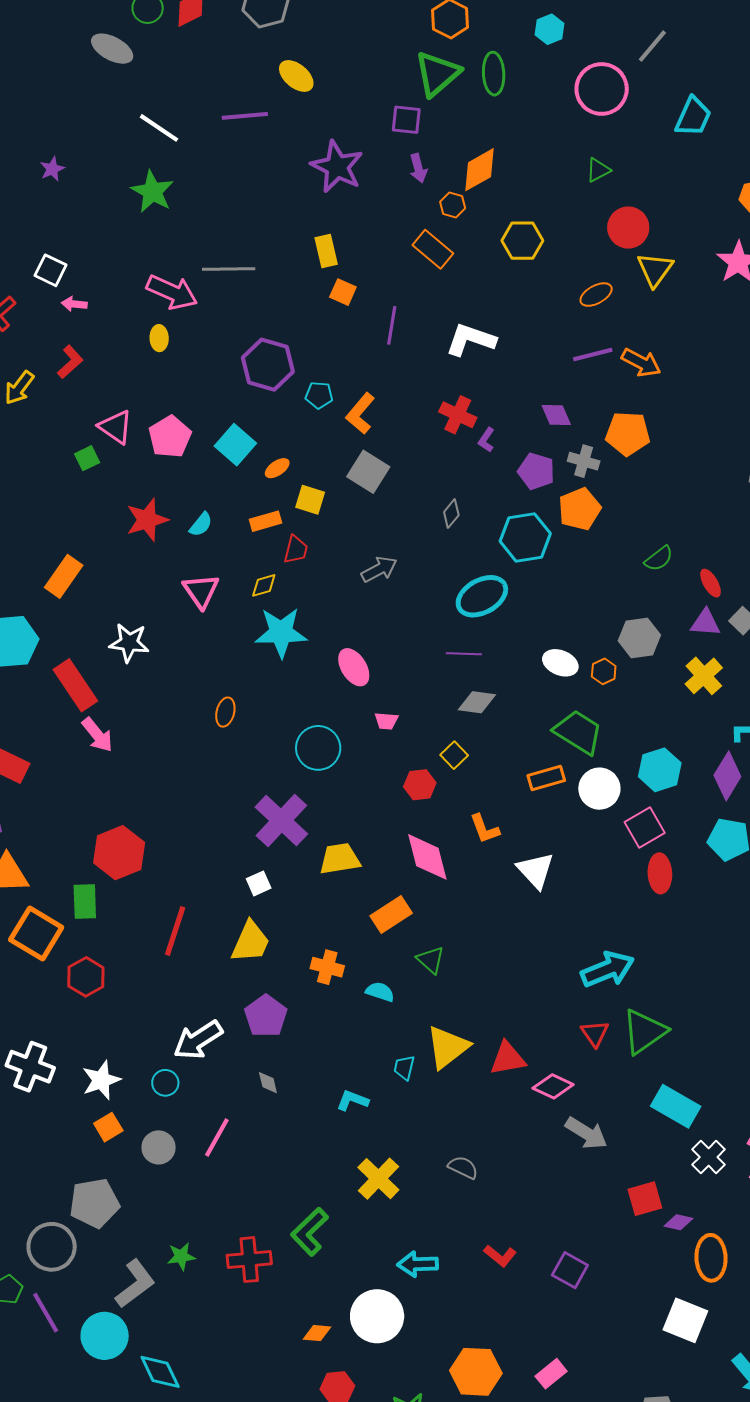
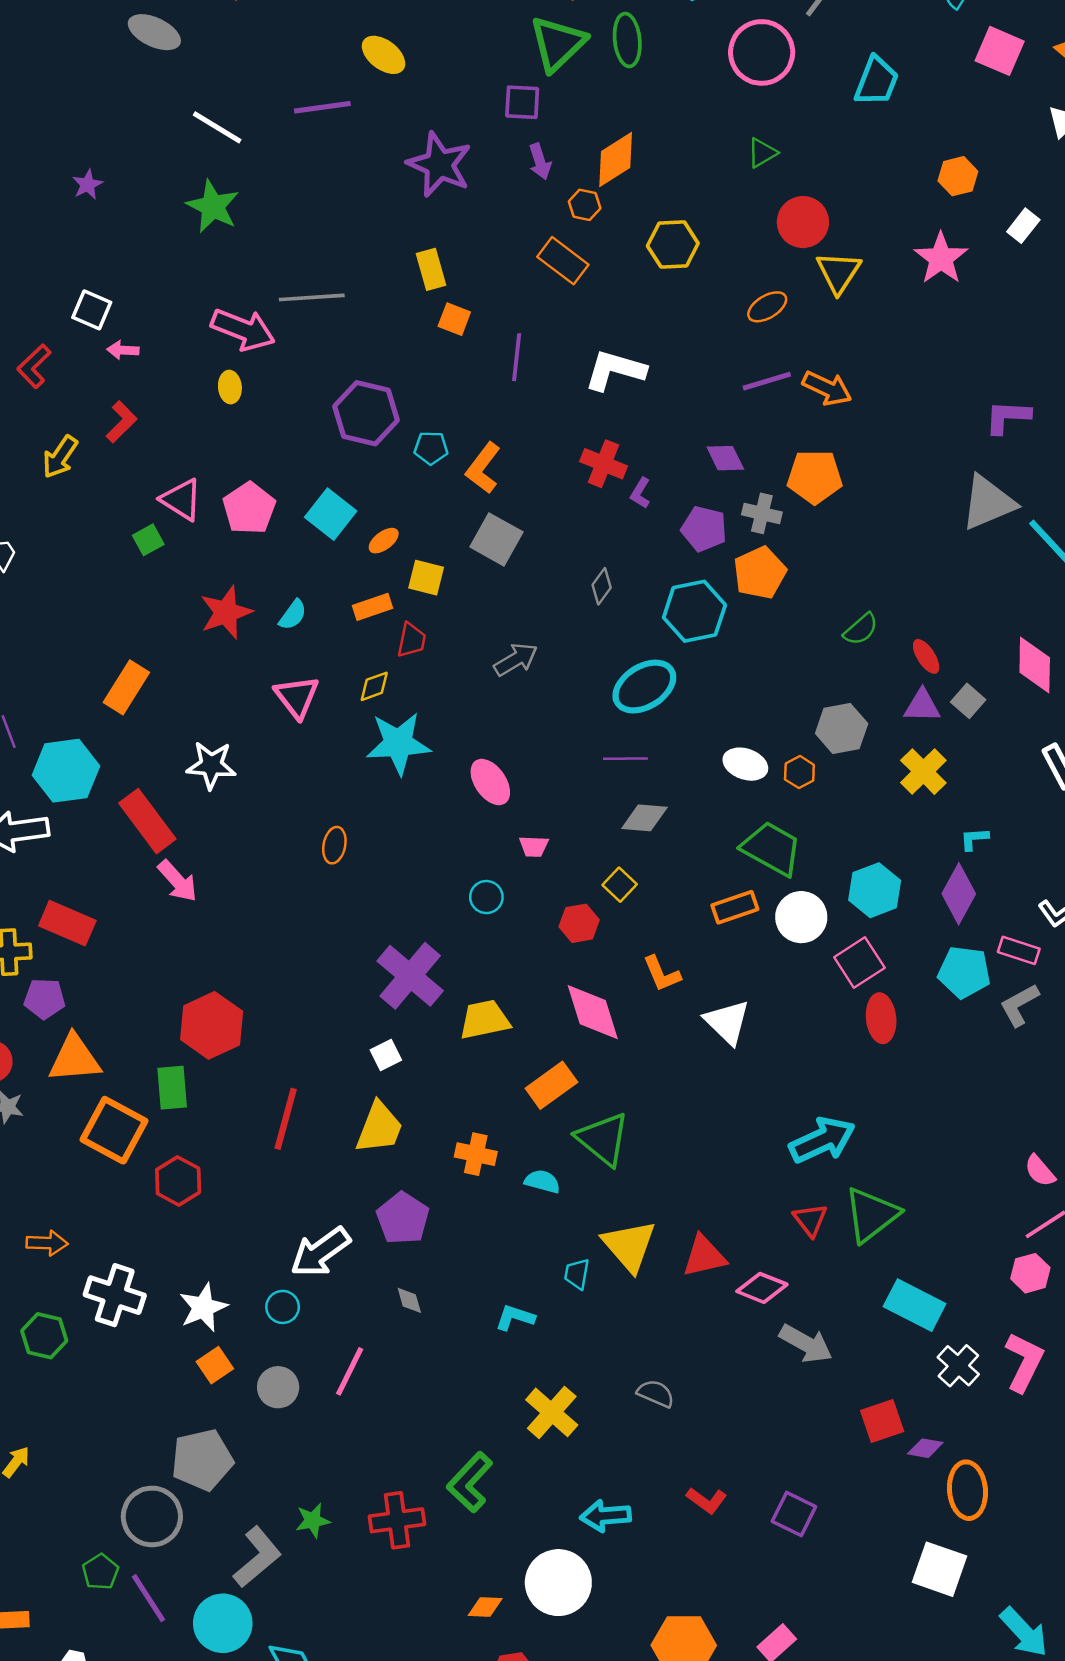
cyan circle: (318, 748) -> (486, 897), moved, size x0.6
green triangle: (431, 960) -> (603, 1139), size x1.6
yellow triangle: (448, 1047) -> (629, 1246), turned -30

